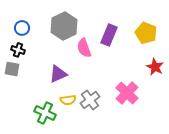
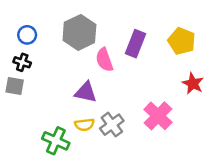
purple triangle: (58, 74) -> (86, 92), moved, turned 36

